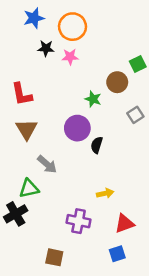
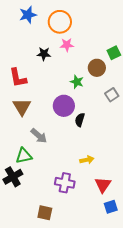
black star: (46, 48) -> (44, 54), moved
pink star: (70, 57) -> (67, 45), moved
red triangle: (124, 224) -> (103, 185), turned -36
blue square: (117, 254) -> (111, 207), moved

